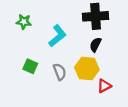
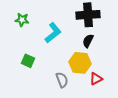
gray semicircle: (60, 72) -> (62, 80), moved

